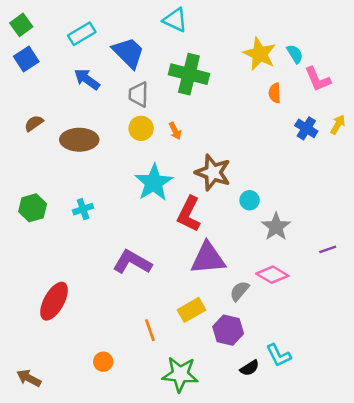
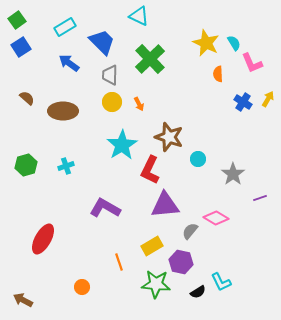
green cross: (189, 74) -> (150, 59), turned 32
brown semicircle: (34, 123) -> (27, 98), turned 77
gray star: (276, 227) -> (233, 174), moved
green star: (180, 374) -> (156, 284), moved

